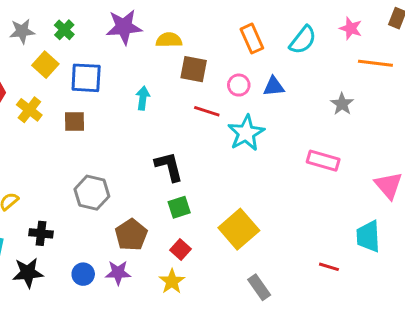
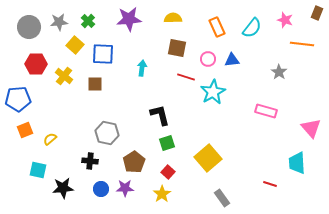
yellow semicircle: (169, 40) -> (173, 18), moved
black cross: (41, 233) -> (90, 161), moved

